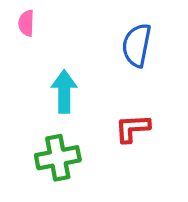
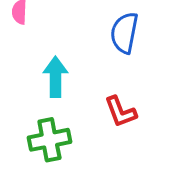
red L-shape: (132, 128) -> (120, 112), turned -108

